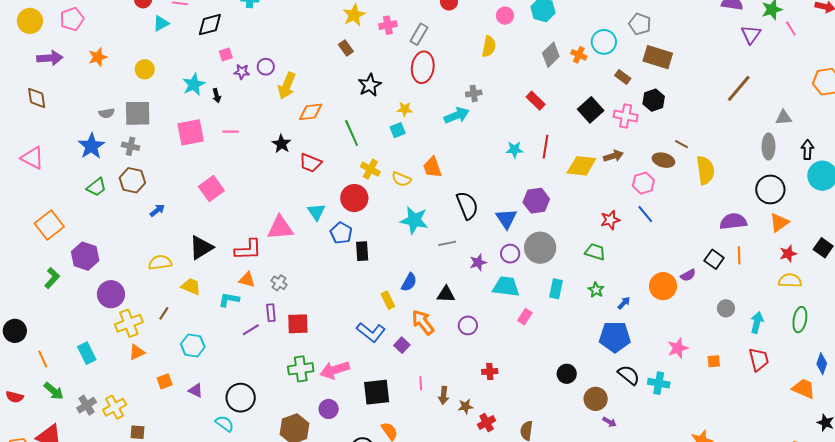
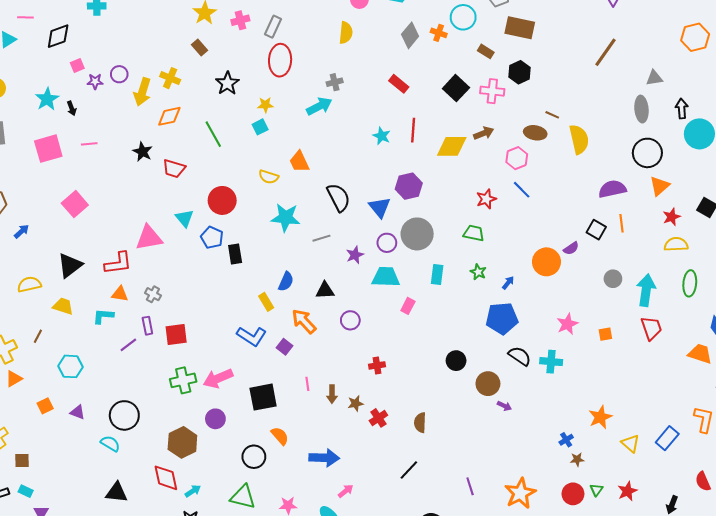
cyan star: (514, 150) -> (382, 136), turned 30
yellow cross: (370, 169) -> (170, 78), moved
cyan arrow: (757, 322) -> (646, 290), size x1.4

